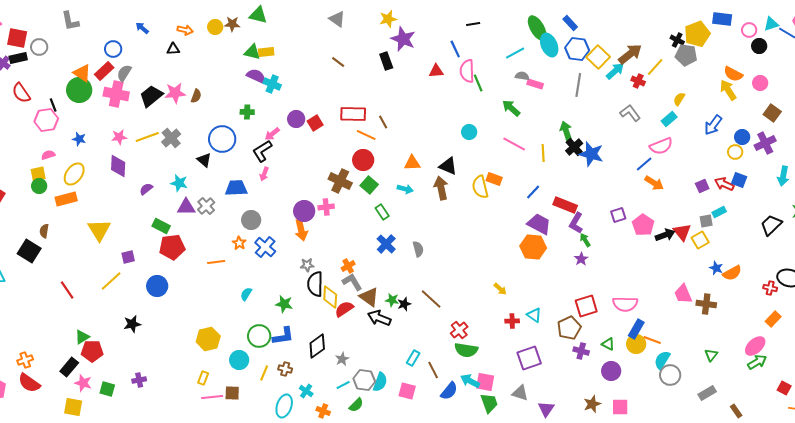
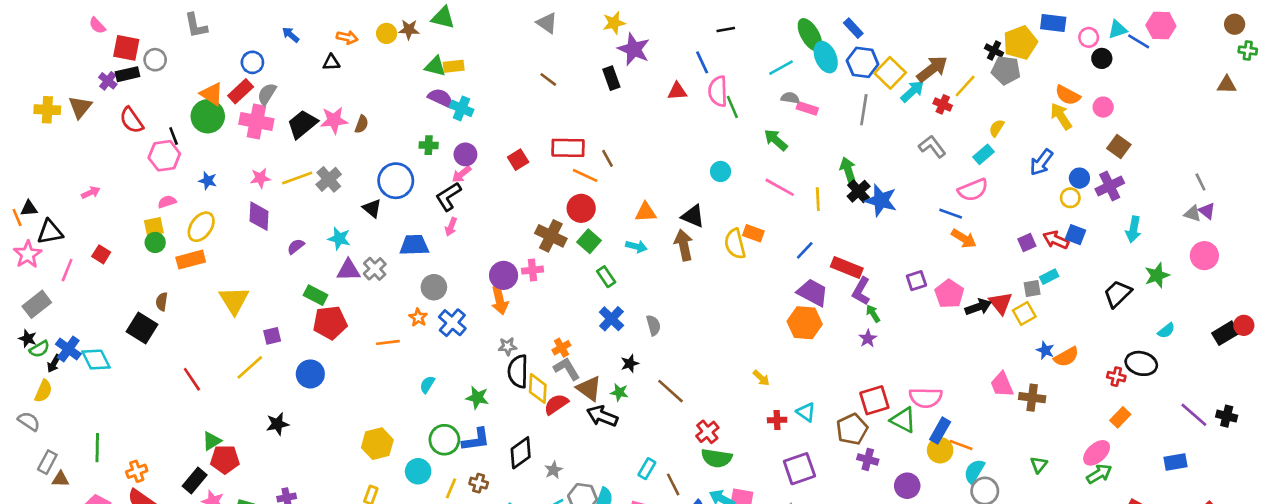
purple circle: (296, 119) -> (465, 154), moved
blue line: (644, 164) -> (951, 214), turned 60
black star: (404, 304) -> (630, 363), moved
green triangle: (608, 344) -> (903, 420), moved, size x1.5

